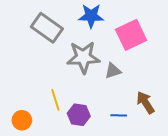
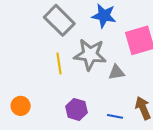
yellow line: (55, 100) -> (59, 63), moved

